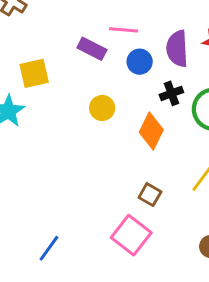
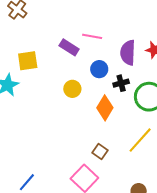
blue circle: (140, 62) -> (99, 69), moved

